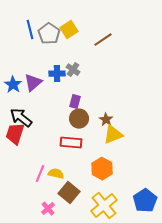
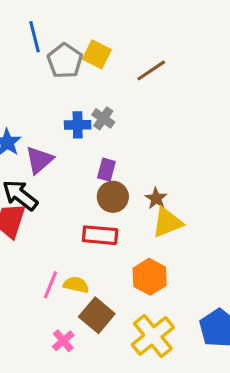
blue line: (30, 30) -> (34, 37), moved
yellow square: (69, 30) -> (97, 54), turned -30
purple triangle: (33, 83) -> (39, 160), moved

